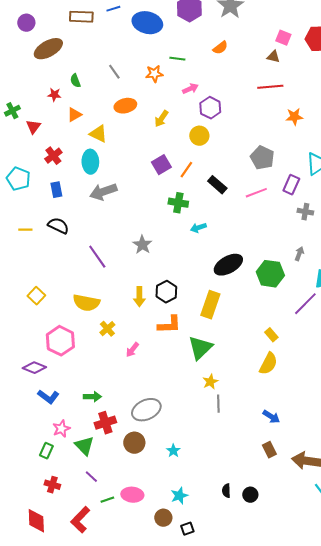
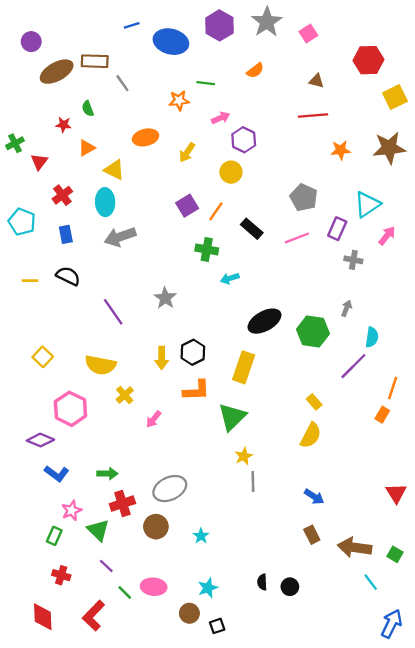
brown rectangle: (81, 17) -> (95, 61), moved
pink square: (283, 38) -> (308, 33), moved, turned 35
gray line: (114, 72) -> (122, 83), moved
green line: (107, 500) -> (125, 592), turned 64

